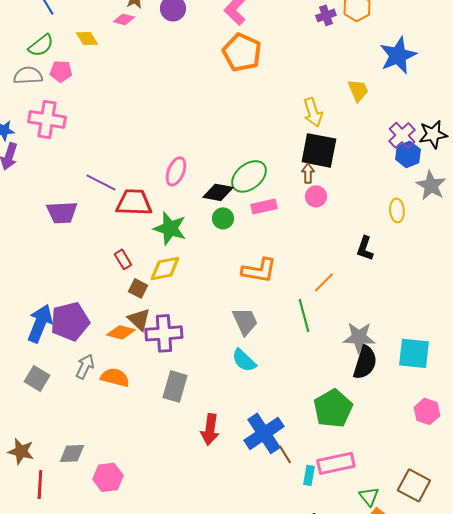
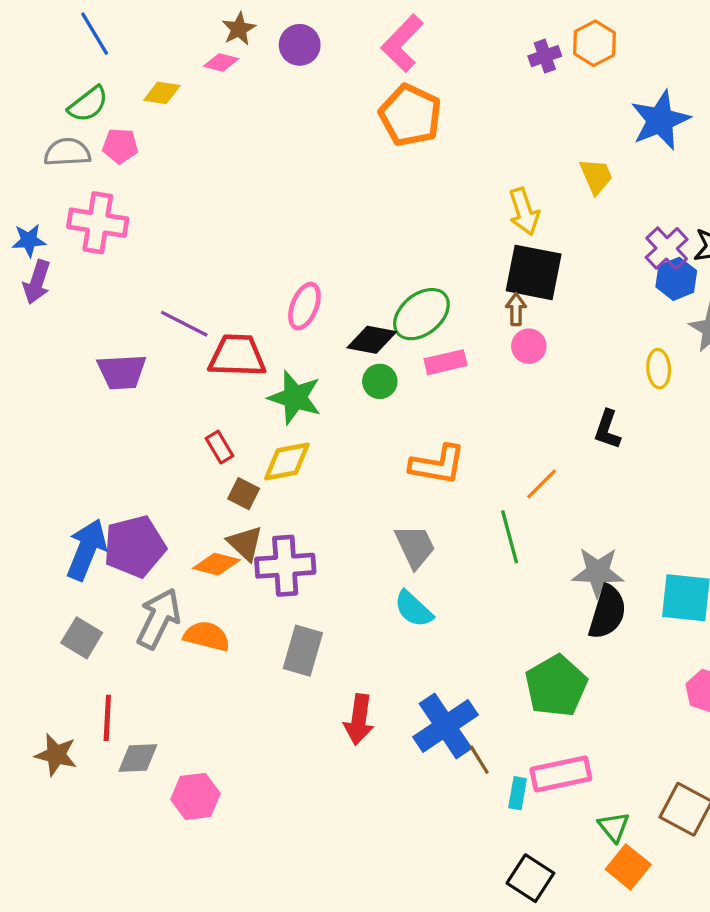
yellow diamond: (87, 38) -> (162, 93), turned -50
gray arrow: (85, 366) -> (159, 619), size x1.5
red line: (40, 484) -> (107, 718), moved

